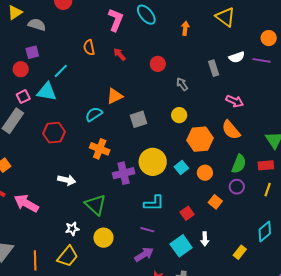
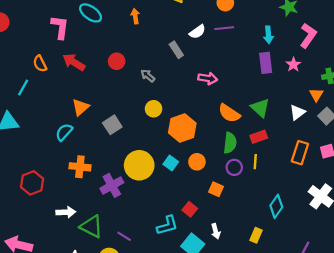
red arrow: (119, 54) -> (74, 62), size x1.5
cyan line: (61, 71) -> (23, 87), moved
orange semicircle: (231, 130) -> (229, 113), moved
red hexagon: (54, 133) -> (32, 183), moved
white arrow: (67, 180) -> (66, 212), moved
yellow line: (268, 190) -> (255, 162), moved
cyan L-shape: (154, 203) -> (167, 225), moved
purple line: (147, 230) -> (124, 236), moved, turned 32

